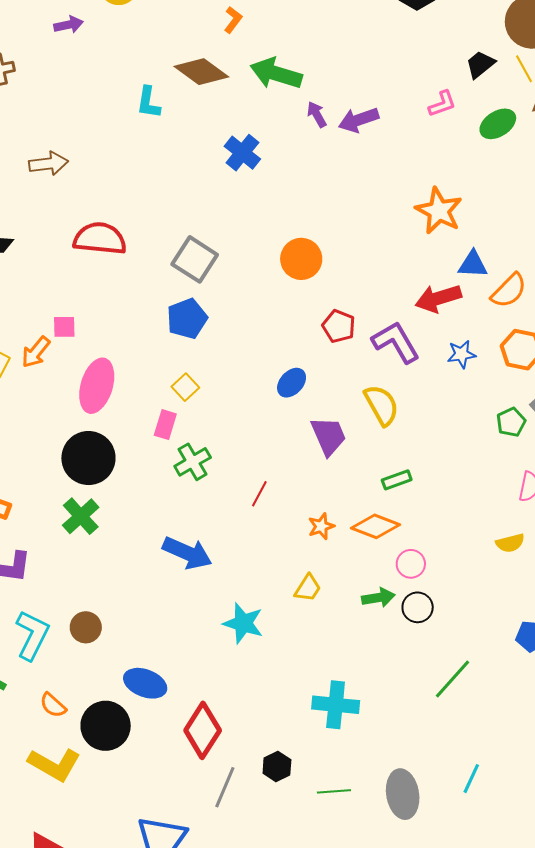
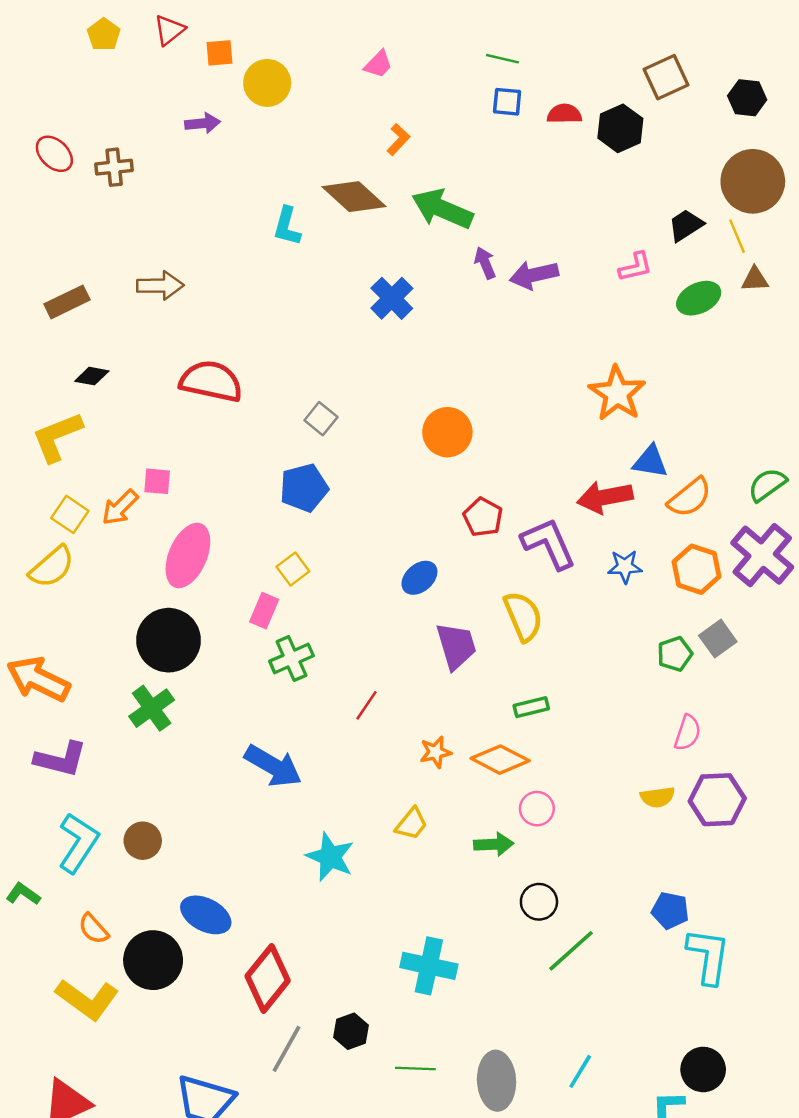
gray square: (195, 259) -> (321, 419), size x0.6
black circle: (418, 607) -> (539, 902), moved

